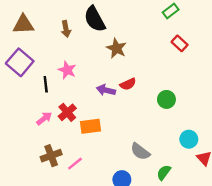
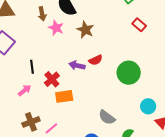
pink star: (67, 70) -> (56, 28), moved
black line: (46, 84) -> (32, 67), moved
green circle: (166, 99) -> (129, 73), size x1.5
red cross: (67, 112) -> (52, 79), moved

